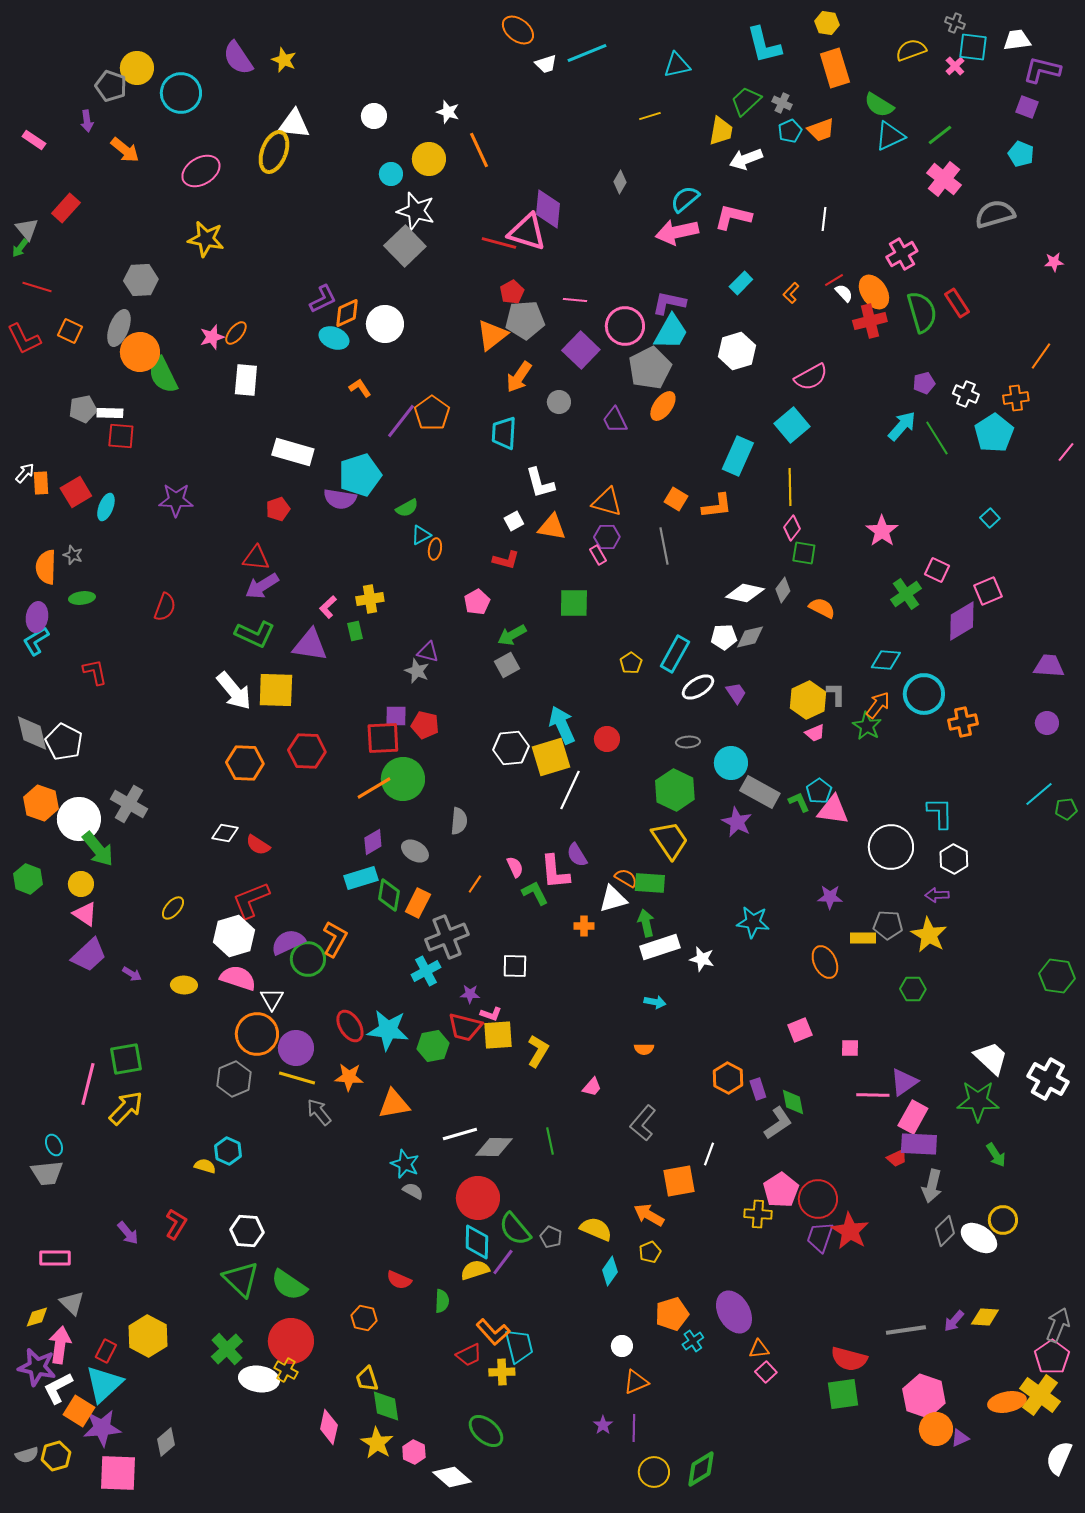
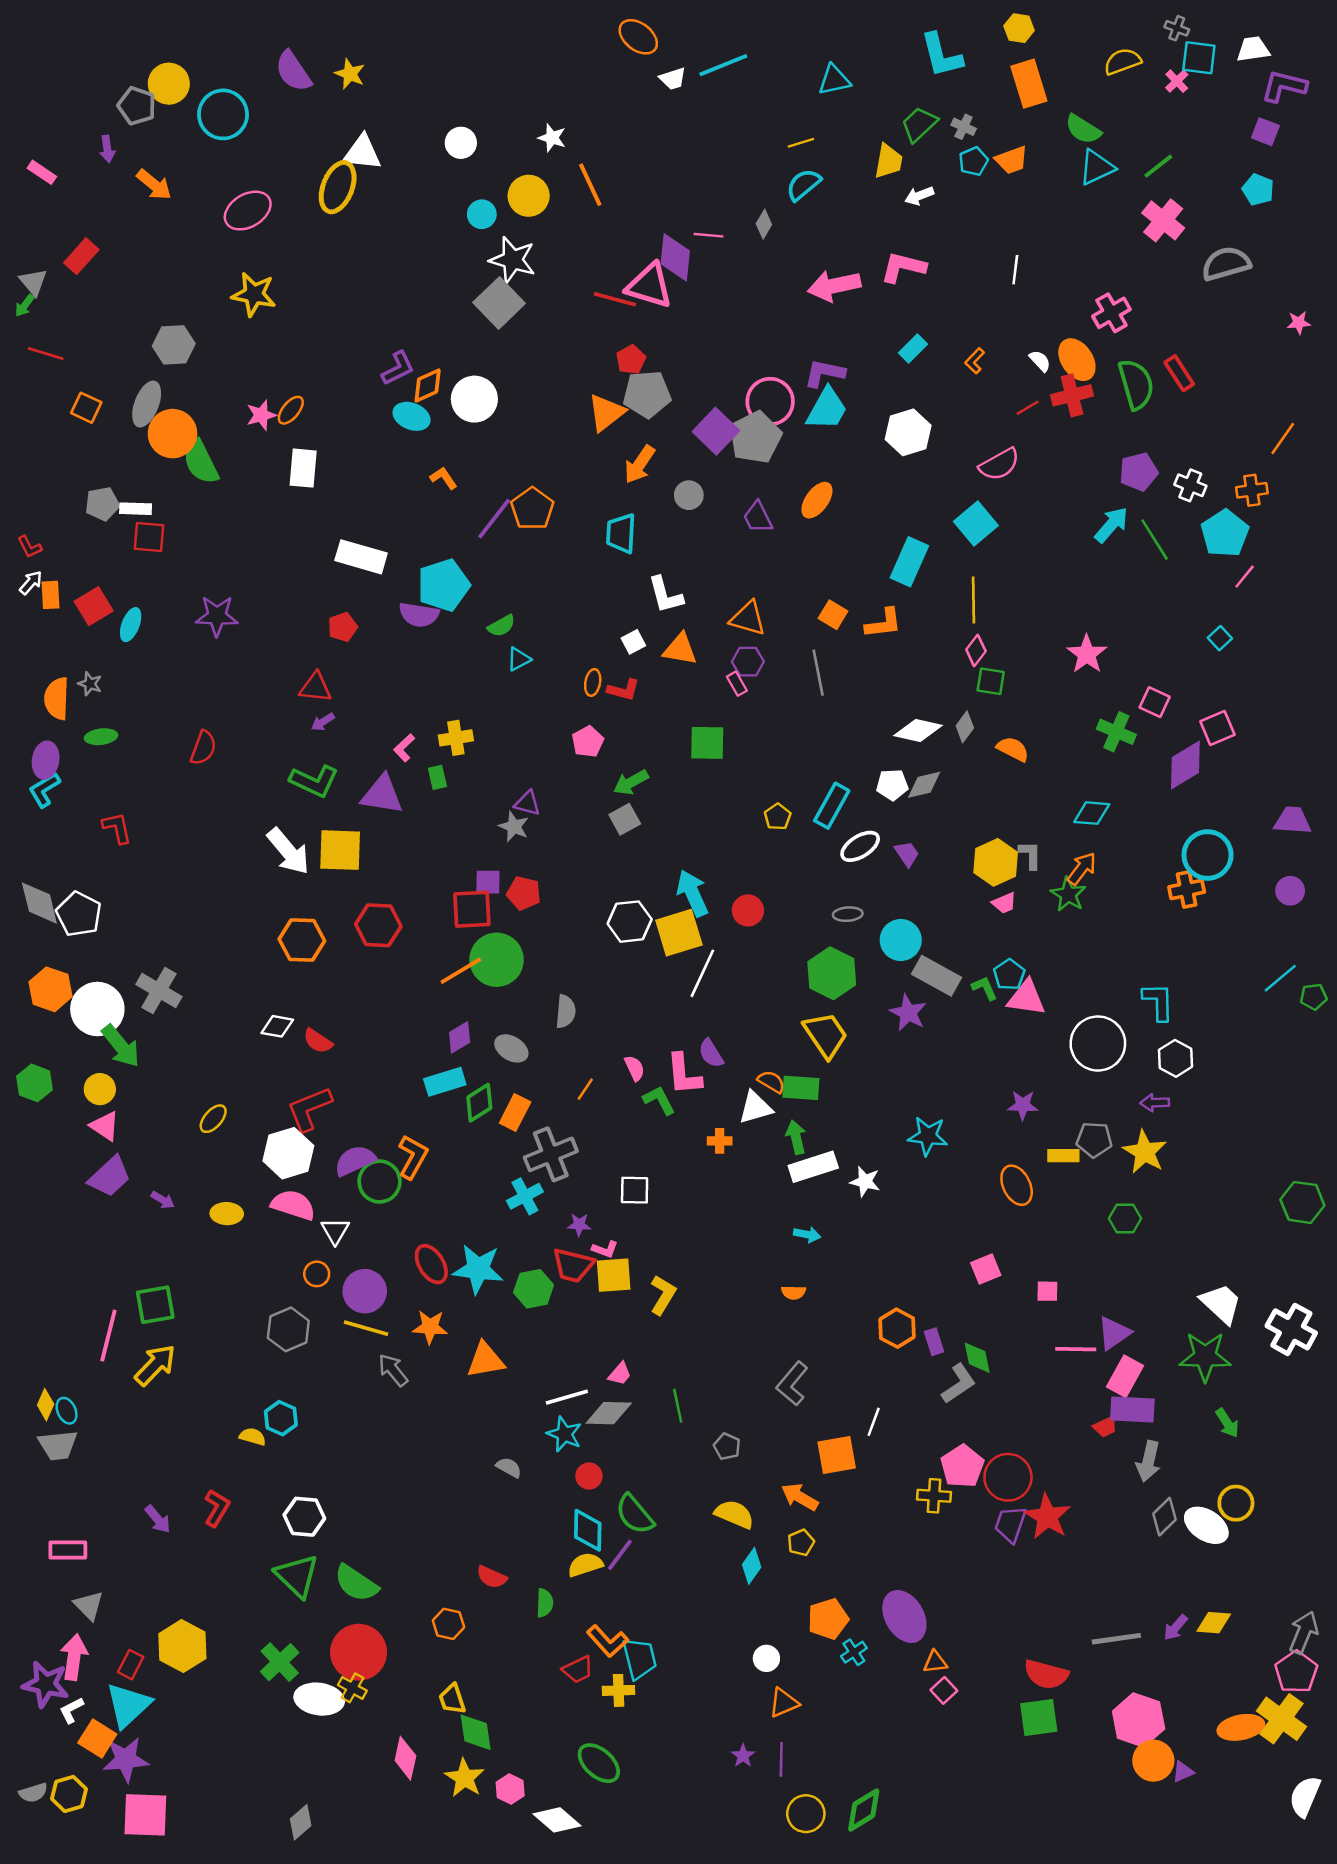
white arrow: (746, 159) -> (919, 196), size x0.7
cyan semicircle: (685, 199) -> (803, 185), moved
red line: (834, 280) -> (1028, 408), moved
pink line: (575, 300) -> (709, 235), moved
red L-shape: (24, 339) -> (30, 547), moved, size x0.6
gray pentagon: (650, 368) -> (755, 437), moved
purple pentagon: (924, 383) -> (1139, 472), size x1.4
pink line: (1066, 452) -> (1245, 577), moved
orange ellipse: (435, 549) -> (593, 682), moved
purple arrow: (262, 586) -> (323, 722), size x0.6
green cross: (906, 594) -> (1116, 732), turned -32
cyan circle: (924, 694) -> (1208, 855), moved
green diamond: (389, 895) -> (479, 1103), turned 48
orange circle: (257, 1034) -> (317, 1274), size x0.5
pink trapezoid: (592, 1087) -> (620, 1374), moved
cyan star: (405, 1164) -> (564, 1434), moved
red circle: (478, 1198) -> (589, 1476), size x0.5
gray pentagon: (551, 1237) -> (727, 1446), moved
yellow diamond: (37, 1317) -> (46, 1405), moved, turned -50
white L-shape: (58, 1388) -> (71, 1710), size x0.7
gray diamond: (166, 1442) -> (301, 1822), moved

